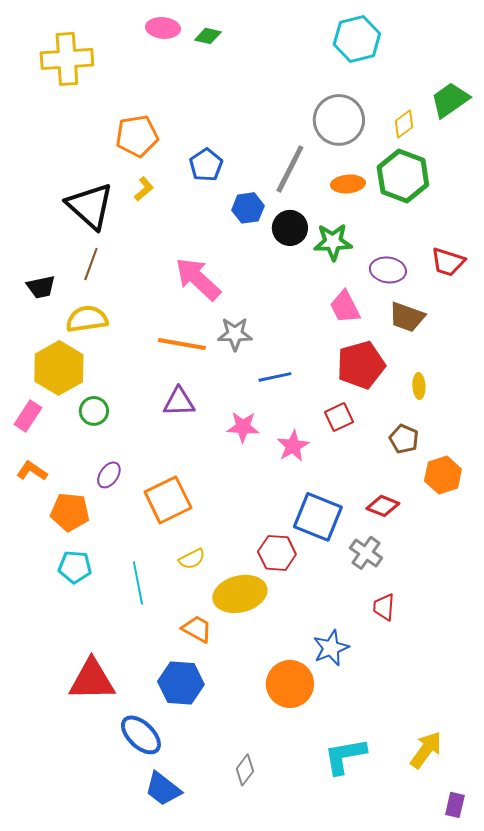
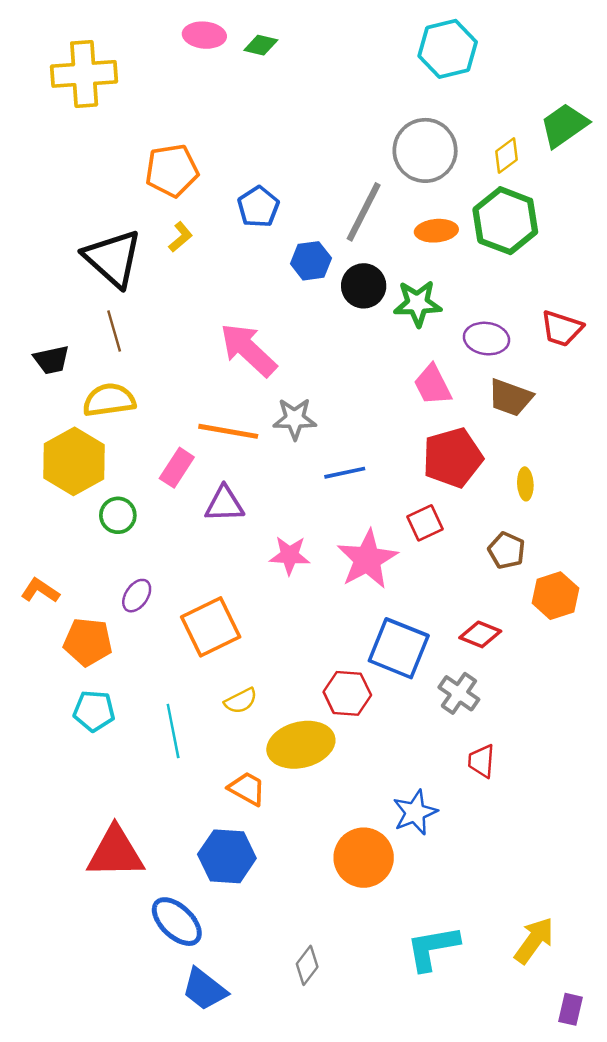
brown line: (91, 264) -> (114, 331), turned -36
pink rectangle: (28, 416) -> (177, 468), moved
pink star: (243, 427) -> (290, 555), moved
pink star: (293, 446) -> (367, 559), size x1.5

